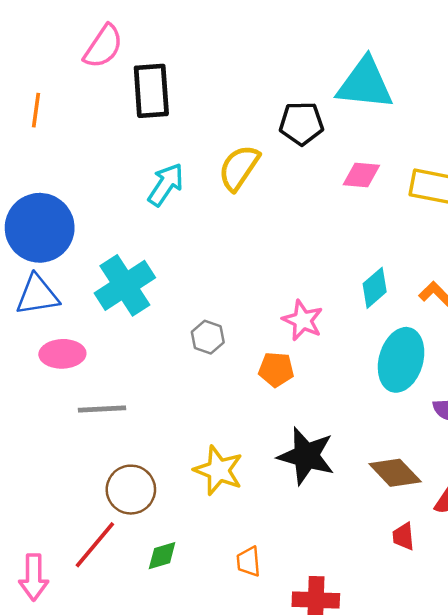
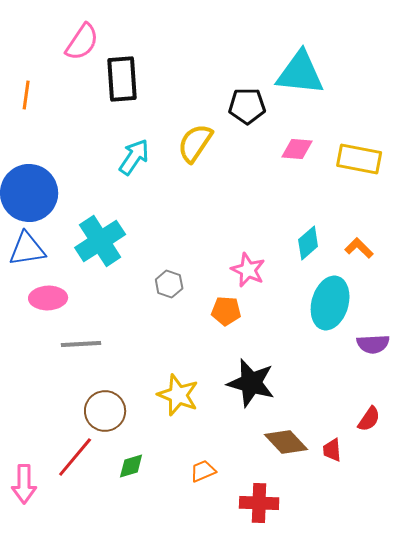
brown diamond: (395, 473) -> (286, 442), moved
orange trapezoid: (249, 562) -> (203, 471), turned 72

